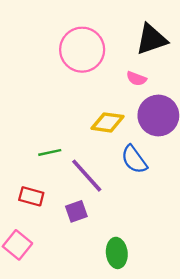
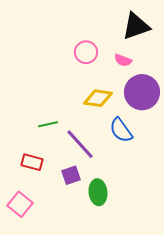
pink circle: (82, 50) -> (86, 52), moved, size x0.6
green ellipse: (117, 253) -> (98, 192), moved

